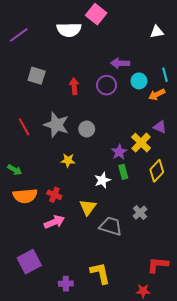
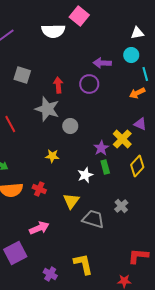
cyan circle: (139, 81) -> (131, 55), moved
gray star: (56, 125) -> (47, 109), moved
pink arrow: (54, 222) -> (39, 228), moved
purple cross: (66, 284) -> (50, 274), turned 32

